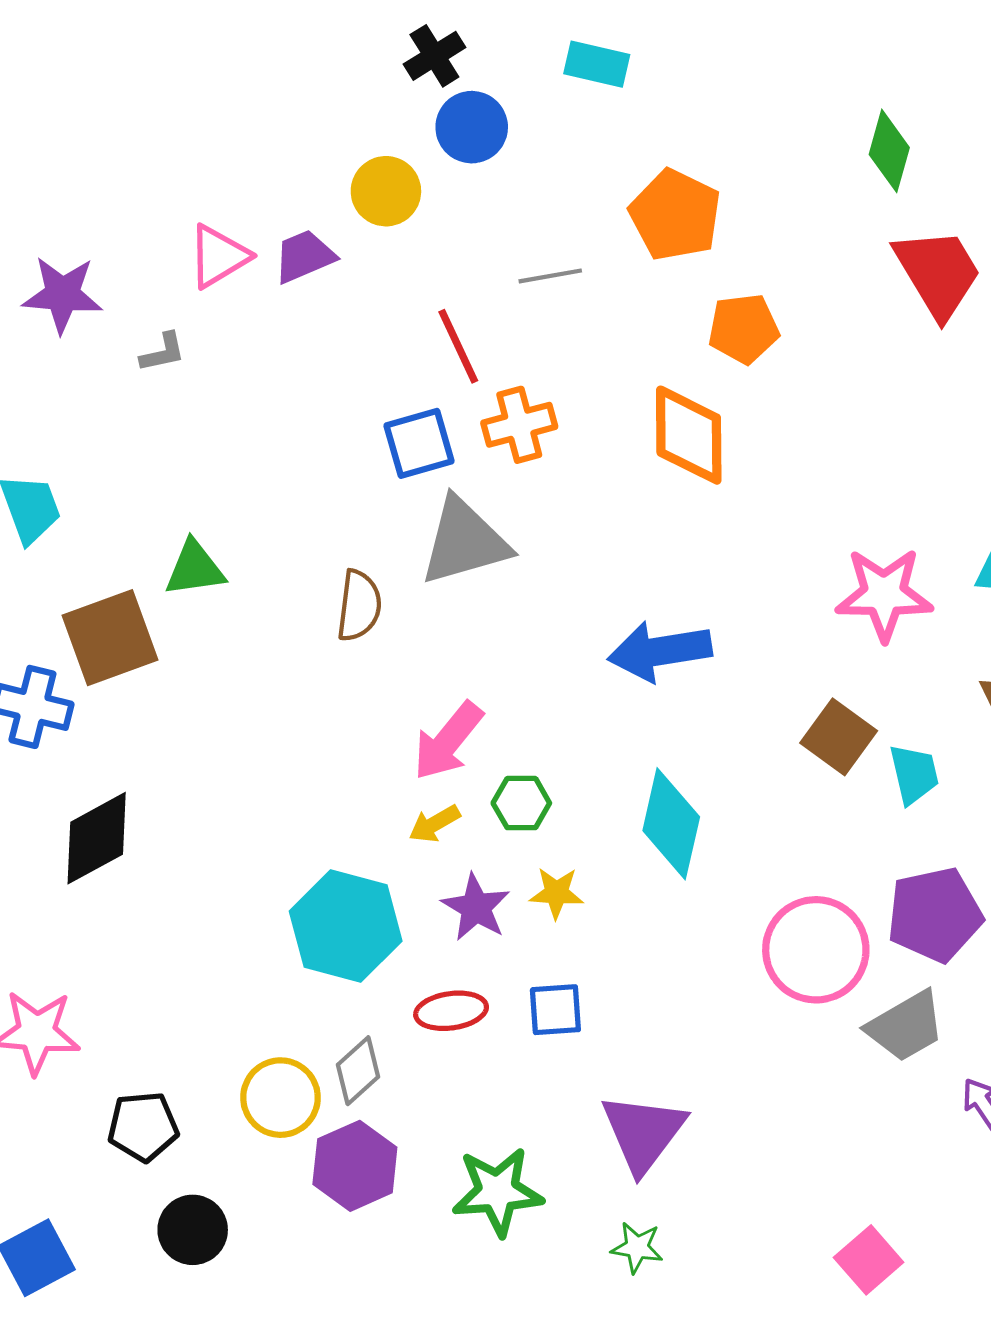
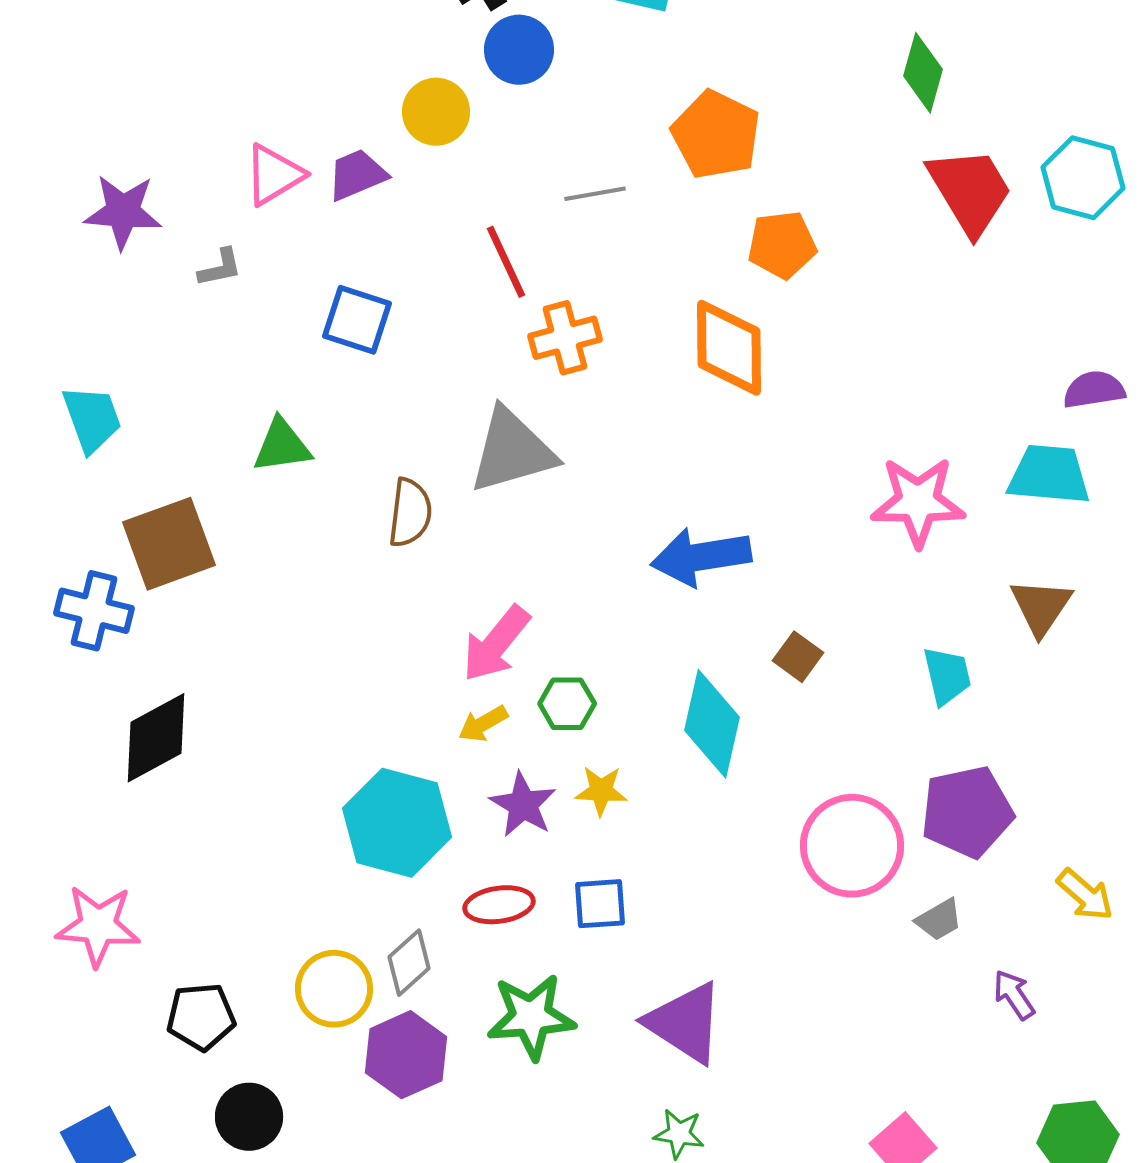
blue square: (419, 443) -> (357, 320), moved, turned 34
green triangle: (195, 568) -> (282, 446), moved
brown square: (839, 737) -> (798, 657), moved, size x0.7
gray trapezoid: (906, 1026) -> (939, 920), size x0.6
purple triangle: (643, 1133) -> (685, 1023), turned -34
green star: (498, 1192) -> (531, 1017), moved

